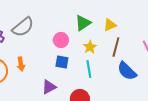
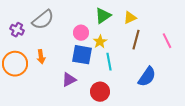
yellow star: (90, 47) -> (100, 42), moved
blue square: (62, 62) -> (82, 55), size x1.5
blue semicircle: (127, 71) -> (147, 77), moved, turned -100

